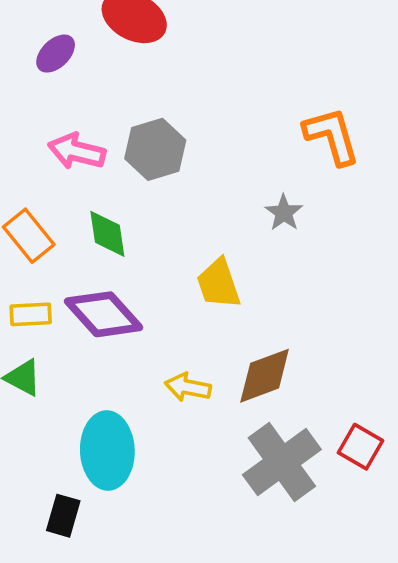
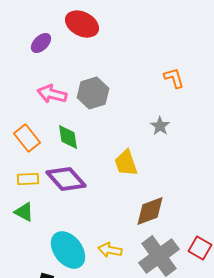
orange L-shape: (332, 136) -> (174, 78), moved, size x0.7
yellow arrow: (188, 387) -> (110, 250), moved
cyan ellipse: (107, 451) -> (68, 250), turned -36

